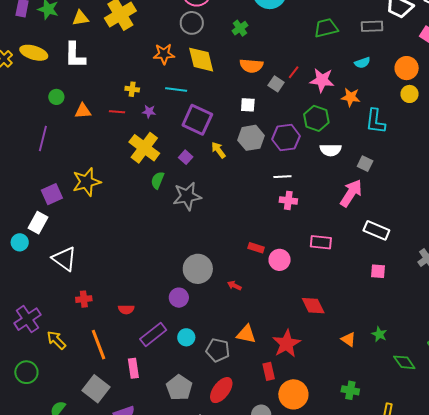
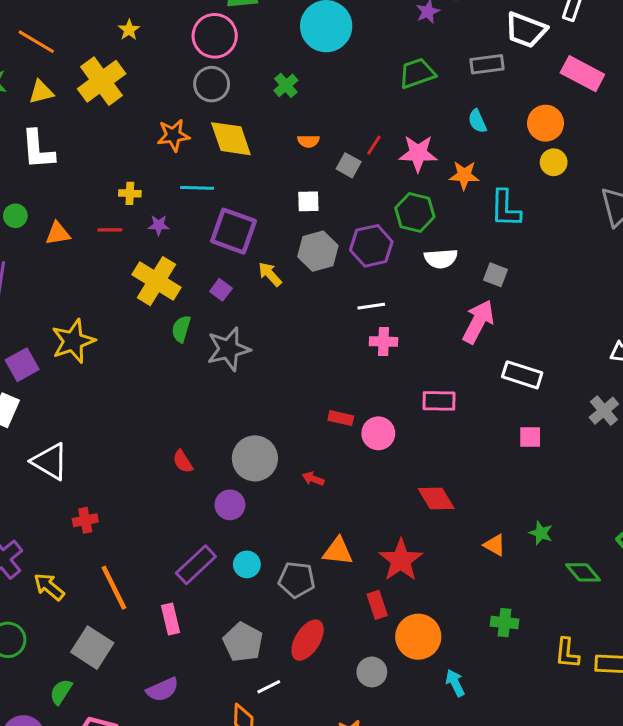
cyan semicircle: (362, 63) -> (477, 121), turned 91
orange semicircle: (251, 66) -> (308, 141), size x0.6
red semicircle: (126, 309) -> (183, 461), moved, turned 63
gray square: (96, 389) -> (92, 648), moved

